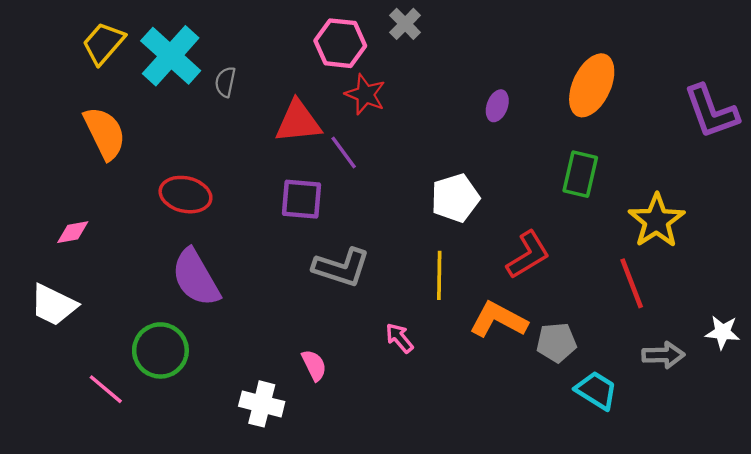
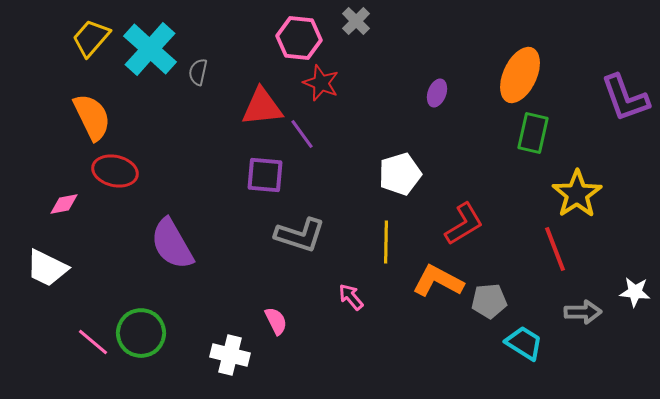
green rectangle: (580, 174) -> (533, 133), moved
red ellipse: (185, 195) -> (115, 171), moved
green circle: (160, 350) -> (141, 333), moved

